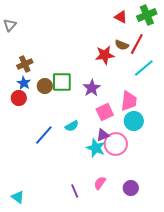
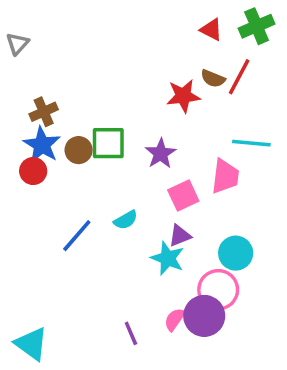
cyan line: (144, 68) -> (251, 143), moved, turned 45
blue star: (24, 83) -> (42, 145), size x1.5
cyan circle: (134, 121) -> (236, 253), moved
pink circle: (116, 144) -> (218, 290), moved
purple circle: (131, 188) -> (204, 316), moved, size x1.5
cyan triangle: (18, 197) -> (31, 344), size x1.5

